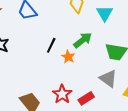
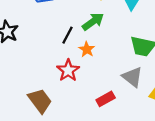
green arrow: (83, 40) -> (93, 22), moved
red star: (62, 94) -> (68, 70), moved

